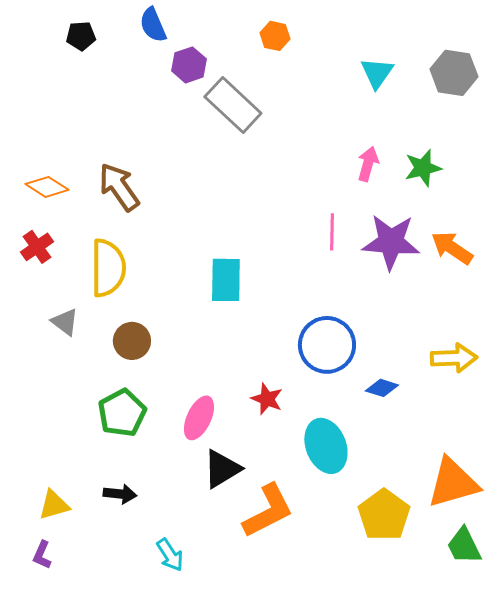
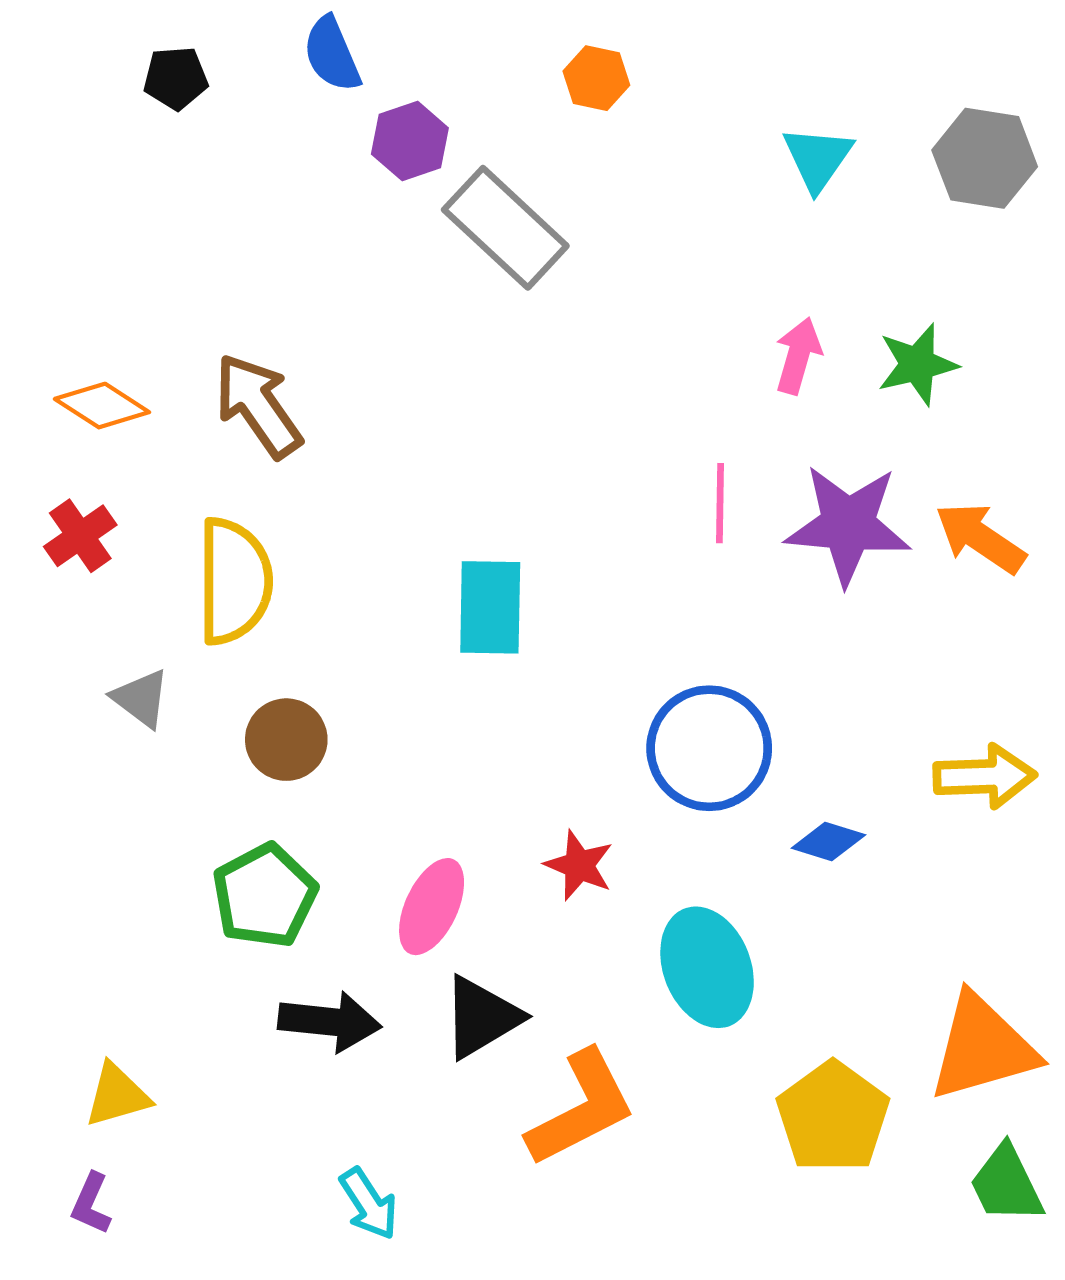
black arrow: (120, 494) -> (330, 1022), moved, size x1.4

